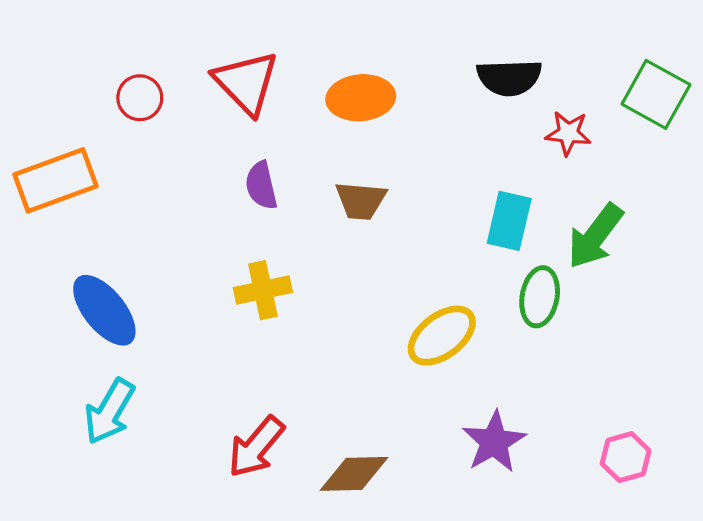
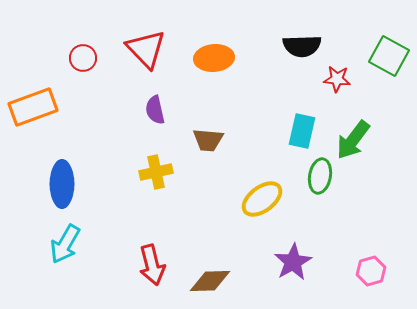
brown trapezoid: (361, 201) -> (208, 140), moved
blue ellipse: (104, 310) -> (62, 184), turned 39
red arrow: (256, 447) -> (152, 265), turned -54

